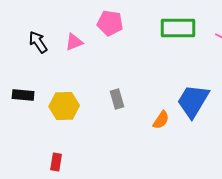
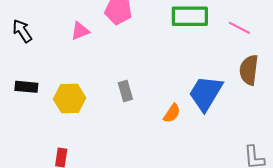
black arrow: (38, 42) -> (22, 31), moved

